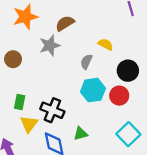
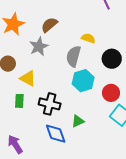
gray semicircle: (86, 62) -> (73, 56), size x1.5
red circle: (119, 96) -> (111, 93), moved
yellow triangle: (29, 124) -> (28, 78), moved, turned -30

